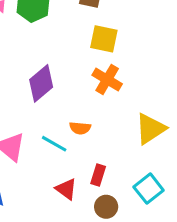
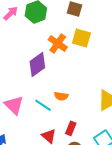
orange cross: (107, 79) -> (58, 43), moved

